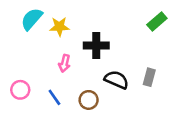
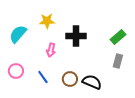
cyan semicircle: (32, 19) -> (18, 34), moved
green rectangle: (157, 22) -> (118, 37), moved
black semicircle: (116, 80) -> (92, 82), moved

